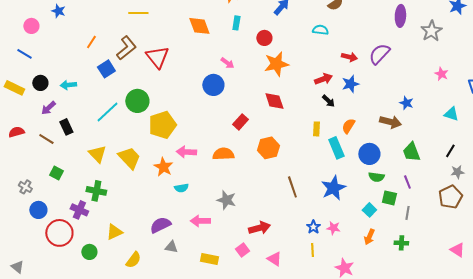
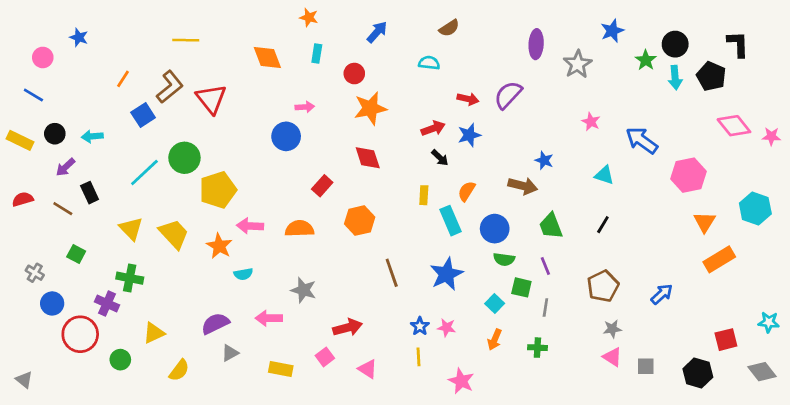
pink arrow: (227, 63) -> (305, 107), turned -40
gray star: (457, 172) -> (612, 329), moved
gray triangle: (171, 247) -> (230, 353), turned -40

